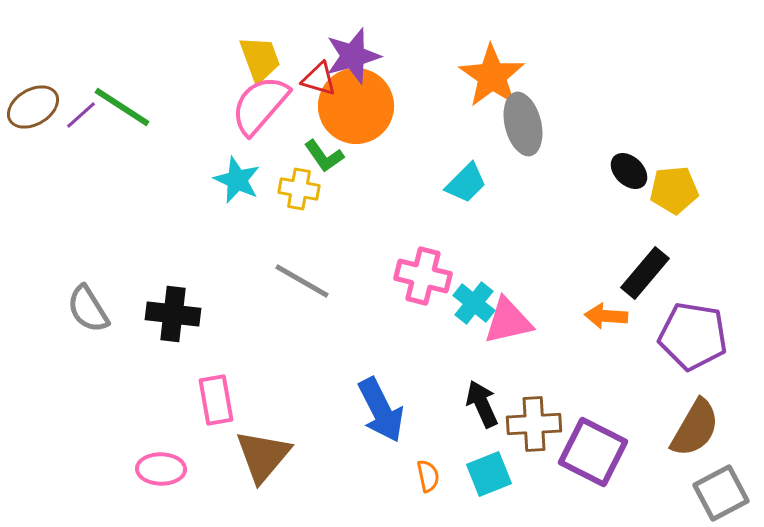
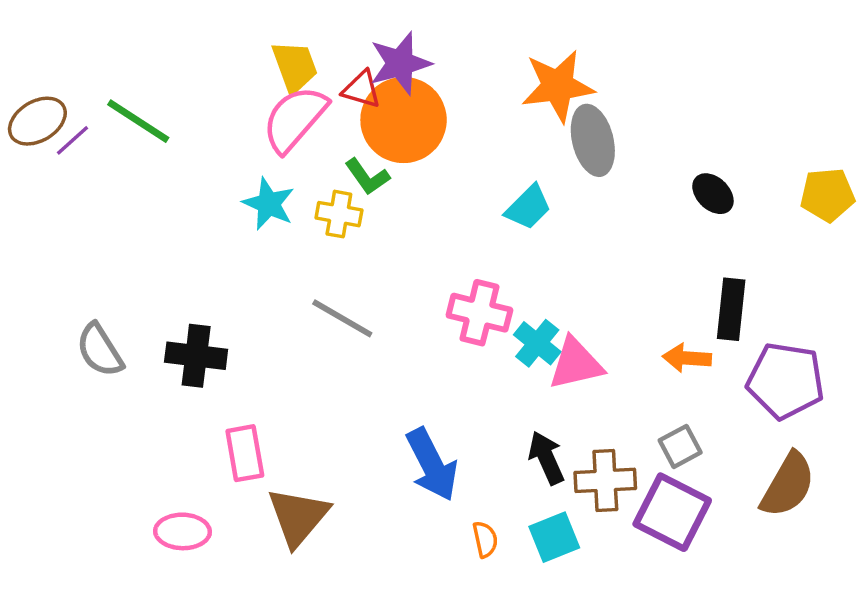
orange star: (492, 76) -> (558, 86), turned 30
purple line: (81, 115) -> (73, 140), moved
yellow pentagon: (674, 190) -> (827, 195), moved
black rectangle: (645, 273) -> (731, 309), turned -34
gray square: (721, 493) -> (680, 446), moved, size x0.7

